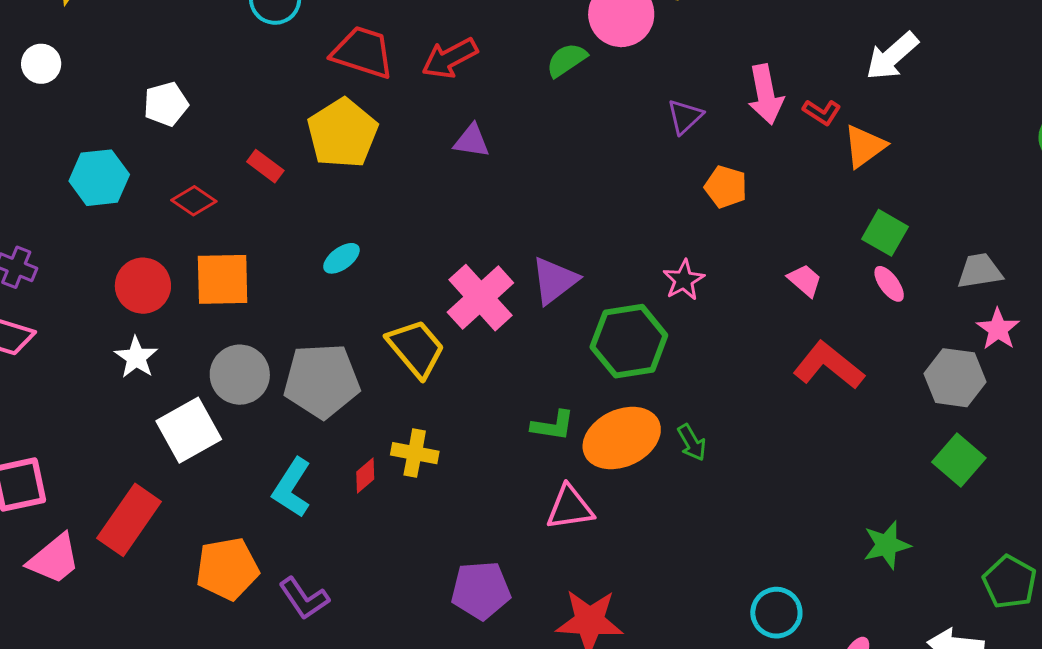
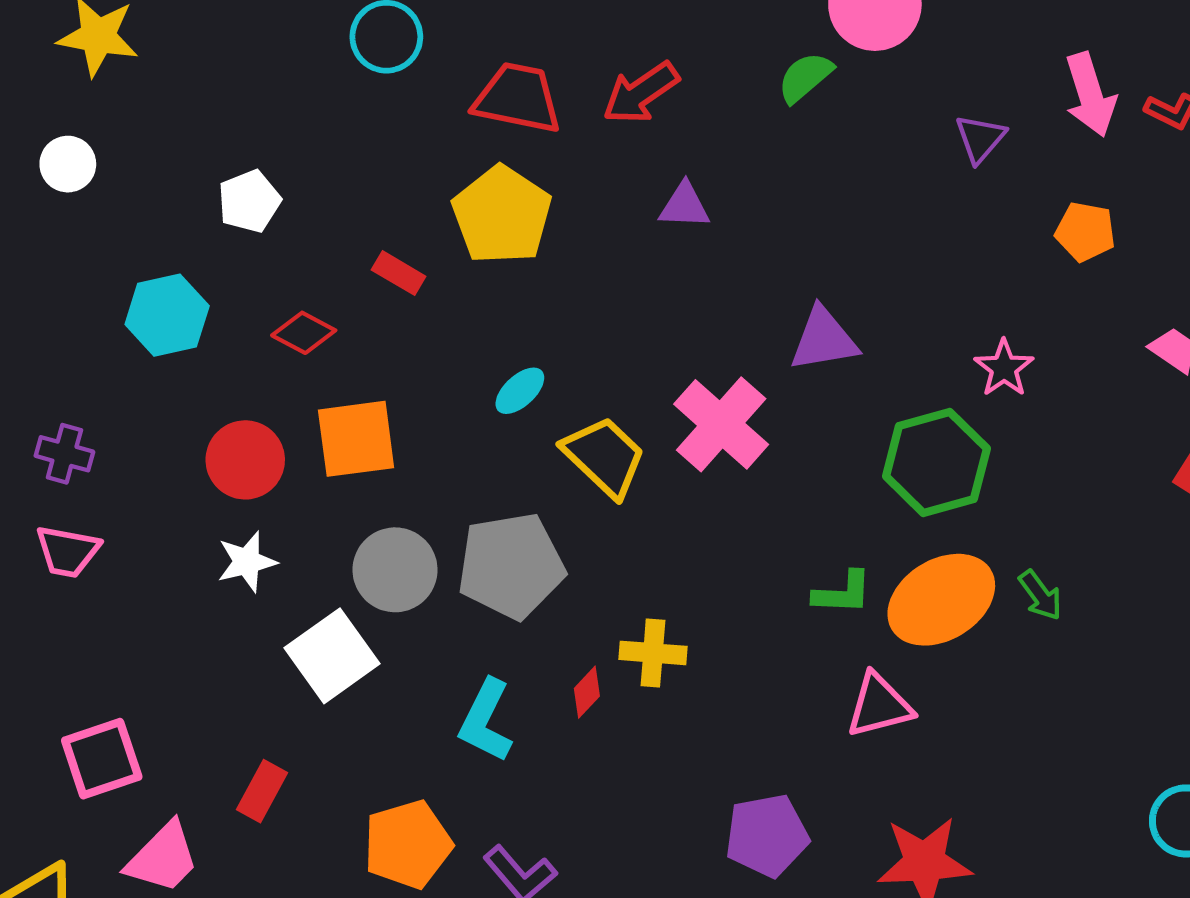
orange pentagon: (726, 187) -> (1085, 232), moved
purple triangle: (554, 280) -> (824, 339), moved, turned 34
yellow trapezoid: (416, 348) -> (604, 457), moved
white star: (136, 357) -> (247, 562), turned 30
red rectangle: (129, 520) -> (262, 791), size x0.6

